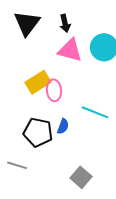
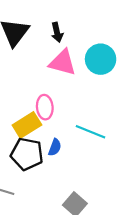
yellow rectangle: (38, 82) -> (27, 125), moved

